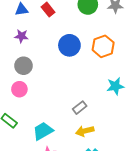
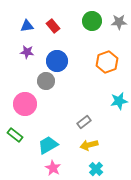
blue circle: (69, 45) -> (57, 61), moved
gray circle: (23, 66) -> (46, 81), moved
pink circle: (19, 89) -> (25, 104), size x1.5

